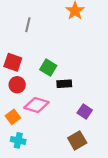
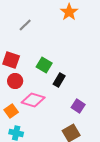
gray line: (28, 25) -> (25, 25), turned 32
black rectangle: (64, 84) -> (59, 80), turned -56

